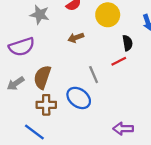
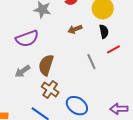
black semicircle: (127, 43) -> (104, 31), moved
blue ellipse: (79, 98) -> (77, 106), moved
brown cross: (46, 105) -> (50, 89), turned 36

